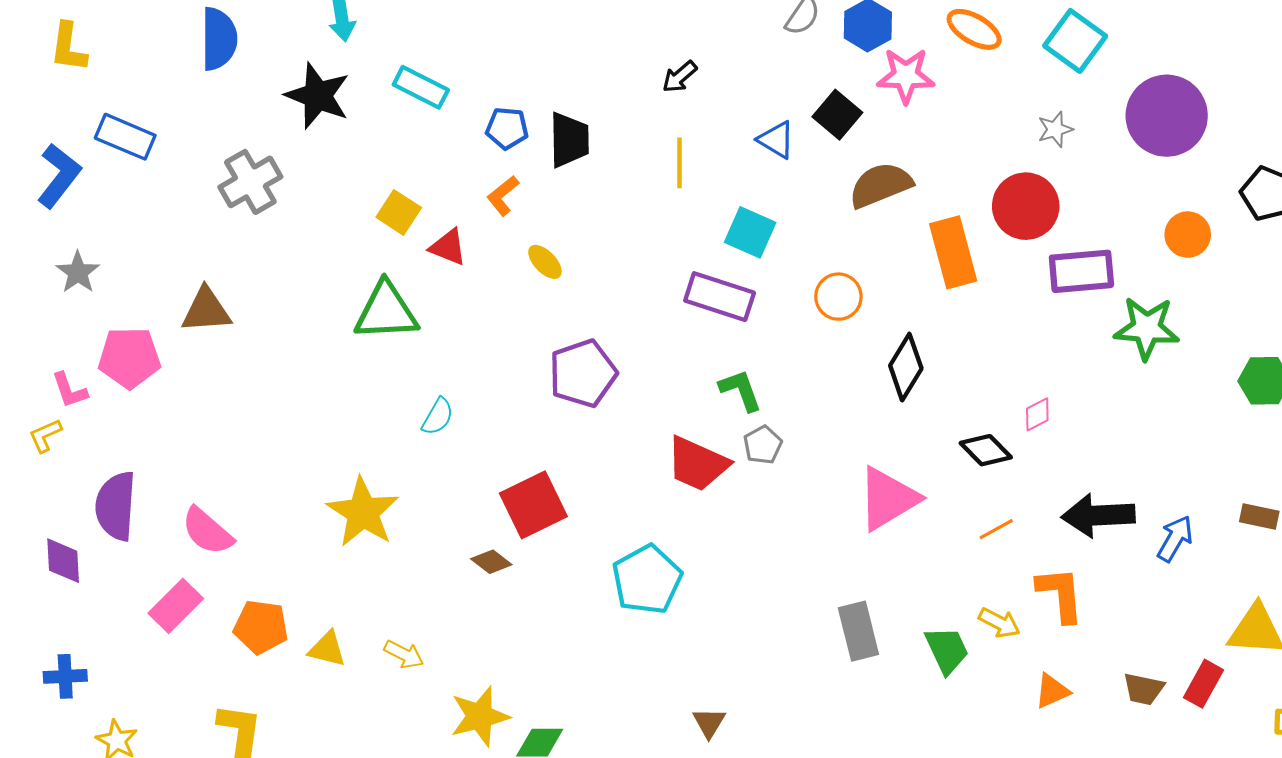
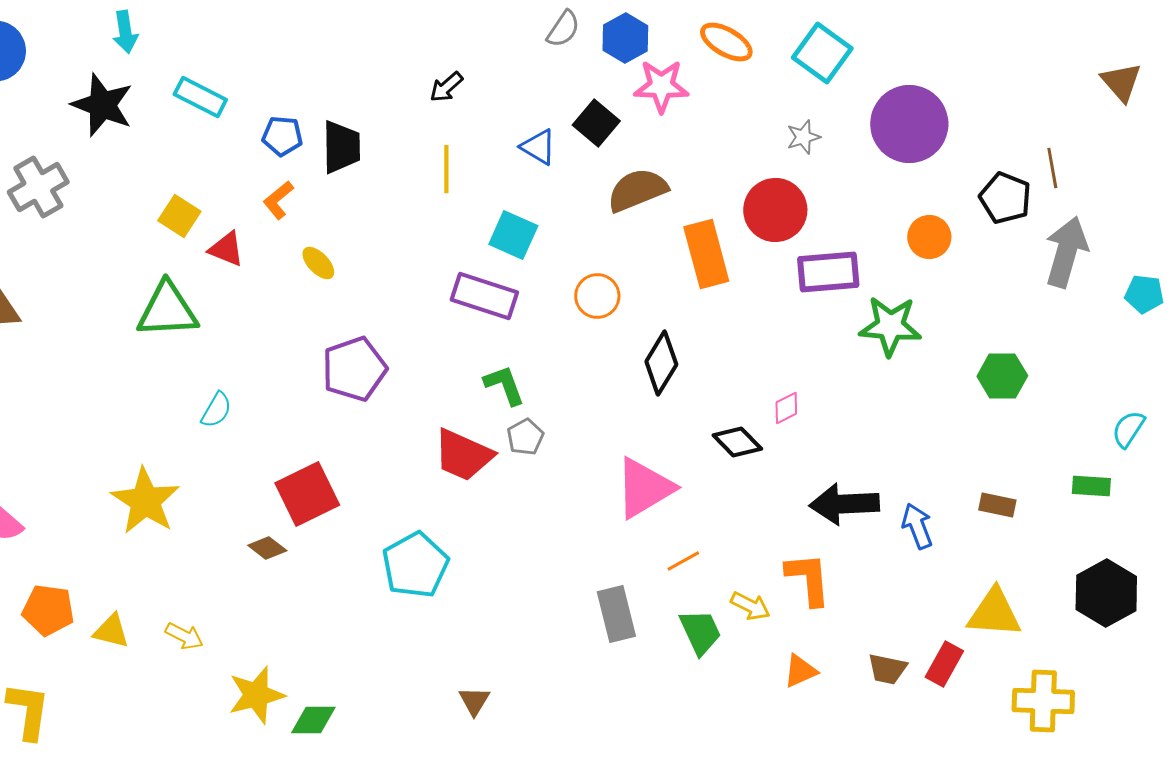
orange line: (996, 529) -> (683, 561), moved
blue arrow: (1175, 539) -> (917, 526), turned -51

